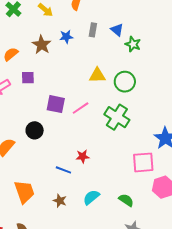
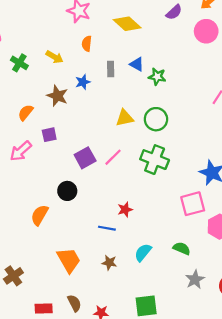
purple square: (56, 104) -> (85, 158), turned -30

